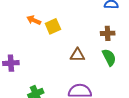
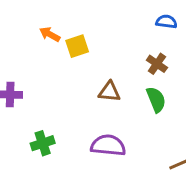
brown cross: (108, 33) -> (157, 64), turned 32

